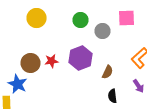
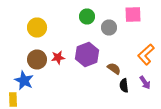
yellow circle: (36, 18) -> (37, 28), moved
brown semicircle: (108, 72) -> (114, 68), turned -80
black semicircle: (112, 96) -> (124, 86), moved

